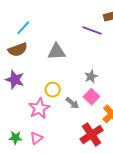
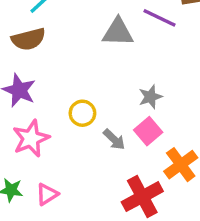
gray triangle: (57, 52) -> (118, 32), moved
pink star: (39, 108) -> (31, 138), moved

